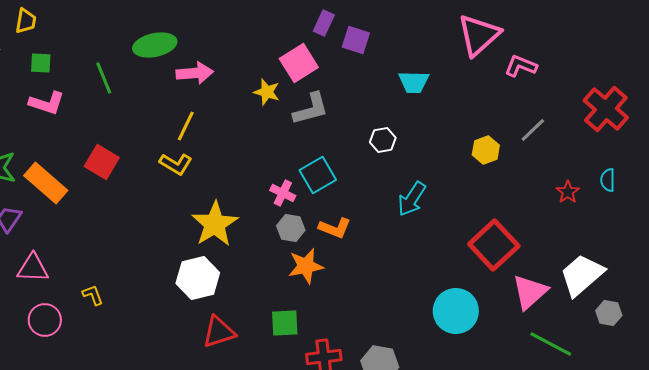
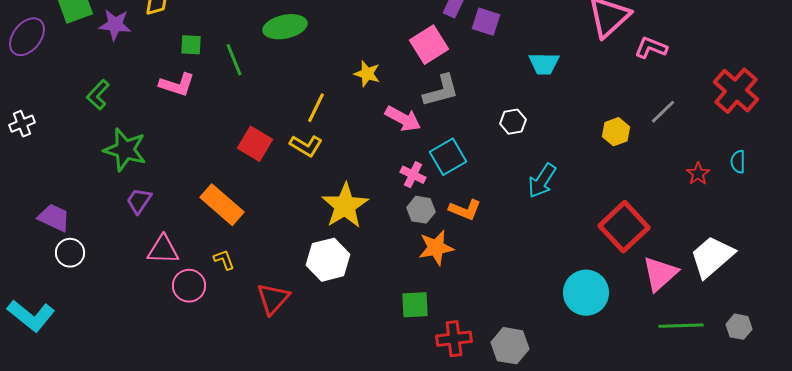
green square: (41, 63) -> (191, 45), moved
pink arrow: (195, 73) -> (403, 119), moved, turned 33
yellow star: (267, 92) -> (367, 74), moved
red square: (102, 162) -> (255, 144), moved
orange rectangle: (46, 183) -> (222, 205), moved
yellow L-shape: (93, 295) -> (224, 260), moved
gray hexagon: (609, 313) -> (739, 327), moved
pink circle: (45, 320) -> (189, 286), moved
red triangle: (219, 332) -> (273, 299), moved, turned -30
green line: (551, 344) -> (681, 326), turned -30

